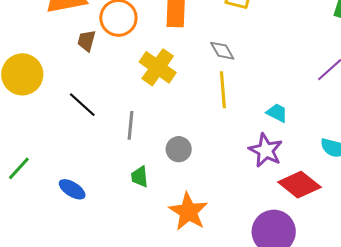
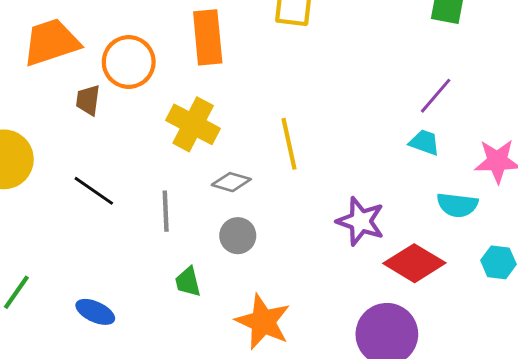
gray diamond: (222, 51) -> (231, 182), moved, turned -36
cyan trapezoid: (277, 113) -> (424, 142), moved

